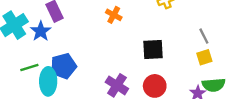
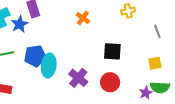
gray line: (204, 36) -> (157, 31), moved
cyan ellipse: (48, 81) -> (49, 66), moved

